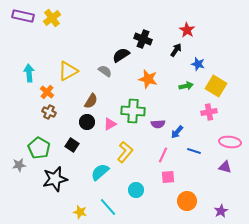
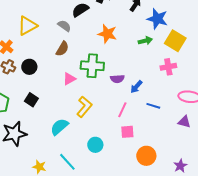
blue star: (198, 64) -> (157, 19), size x1.5
brown semicircle: (91, 101) -> (62, 49), moved
black circle: (87, 122) -> (29, 67), moved

